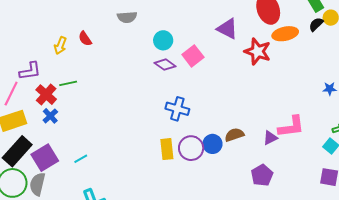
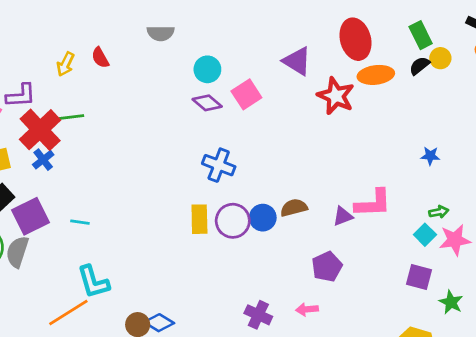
red cross: (46, 95) -> (40, 130), size x1.4
cyan line: (81, 159) -> (80, 222), turned 32

